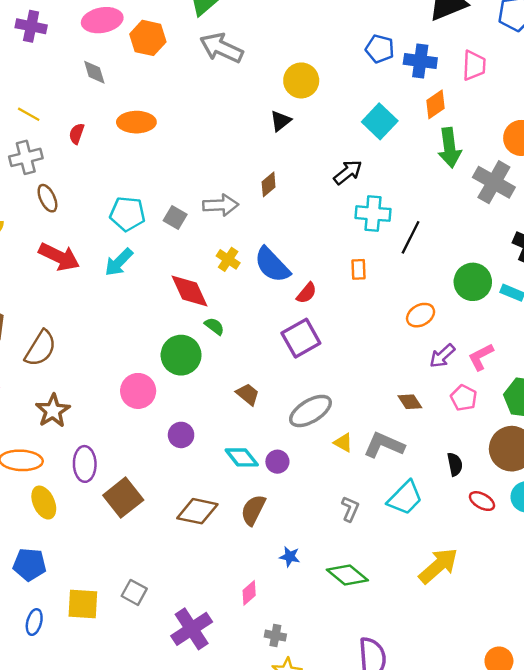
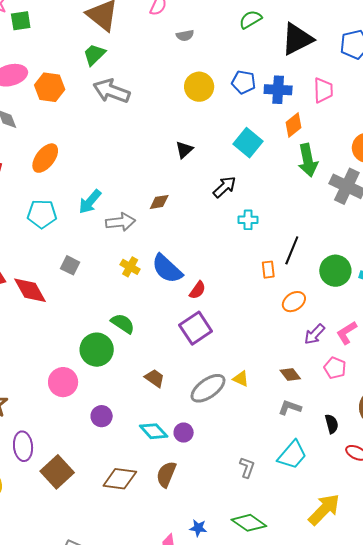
yellow circle: (301, 80) -> (199, 87), moved
black triangle: (281, 121) -> (184, 150), moved
orange ellipse: (136, 122) -> (45, 158), turned -48
brown diamond: (269, 184) -> (159, 202), turned 35
cyan pentagon: (127, 214) -> (42, 214), moved
cyan cross: (373, 214) -> (248, 220), size x0.7
gray square: (175, 217) -> (70, 265), moved
black line: (411, 237) -> (292, 250), moved
cyan arrow: (119, 262) -> (90, 202), moved
orange rectangle: (359, 269) -> (268, 270), moved
red diamond: (189, 291) -> (30, 290), moved
green semicircle: (214, 326) -> (123, 324), size x1.4
yellow triangle: (343, 443) -> (241, 379), moved
gray L-shape: (384, 445) -> (290, 408), moved, size x0.7
blue star: (290, 557) -> (198, 528), moved

